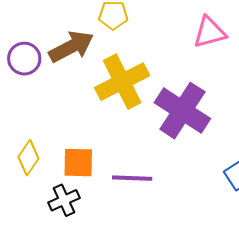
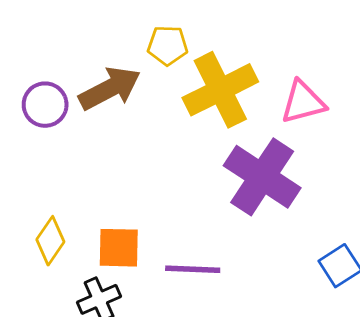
pink triangle: (210, 32) -> (303, 102), moved
yellow cross: (122, 82) -> (220, 90), moved

